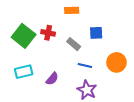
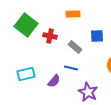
green square: (24, 36) -> (26, 25), moved
blue line: (85, 65) -> (71, 68), moved

